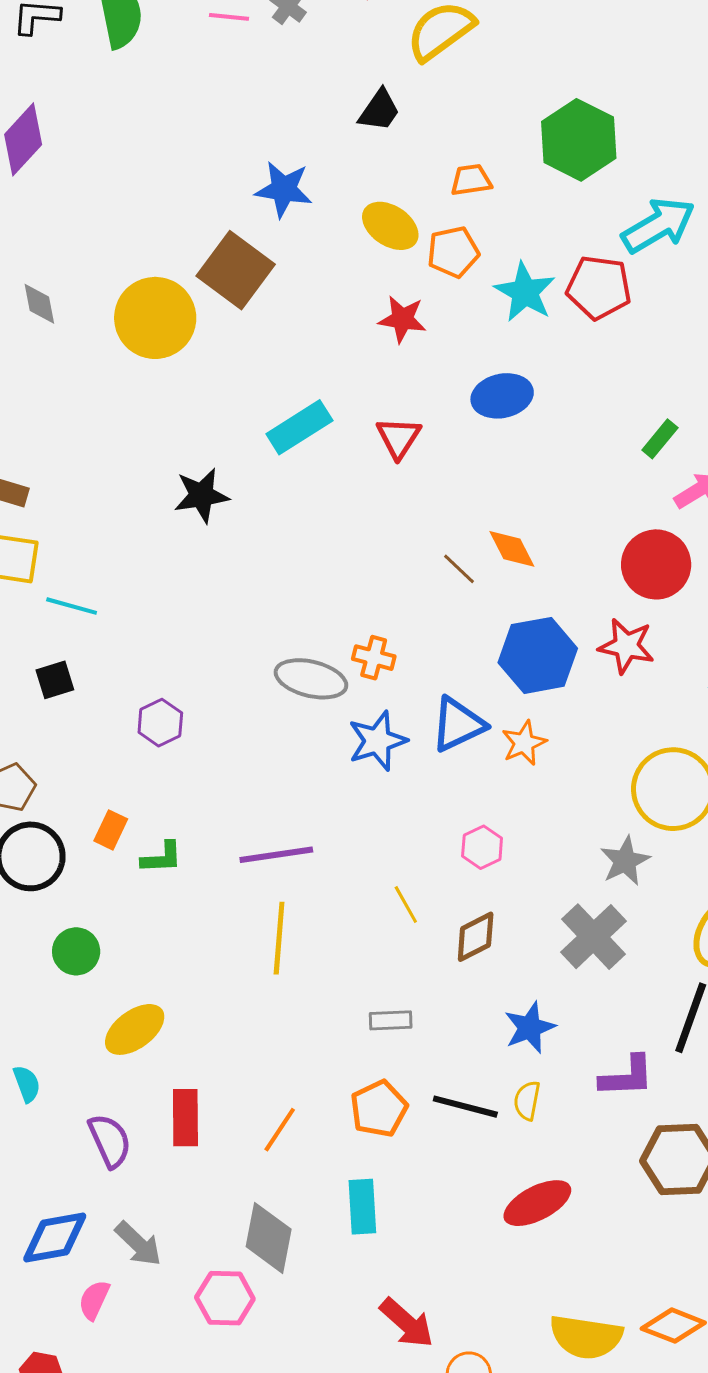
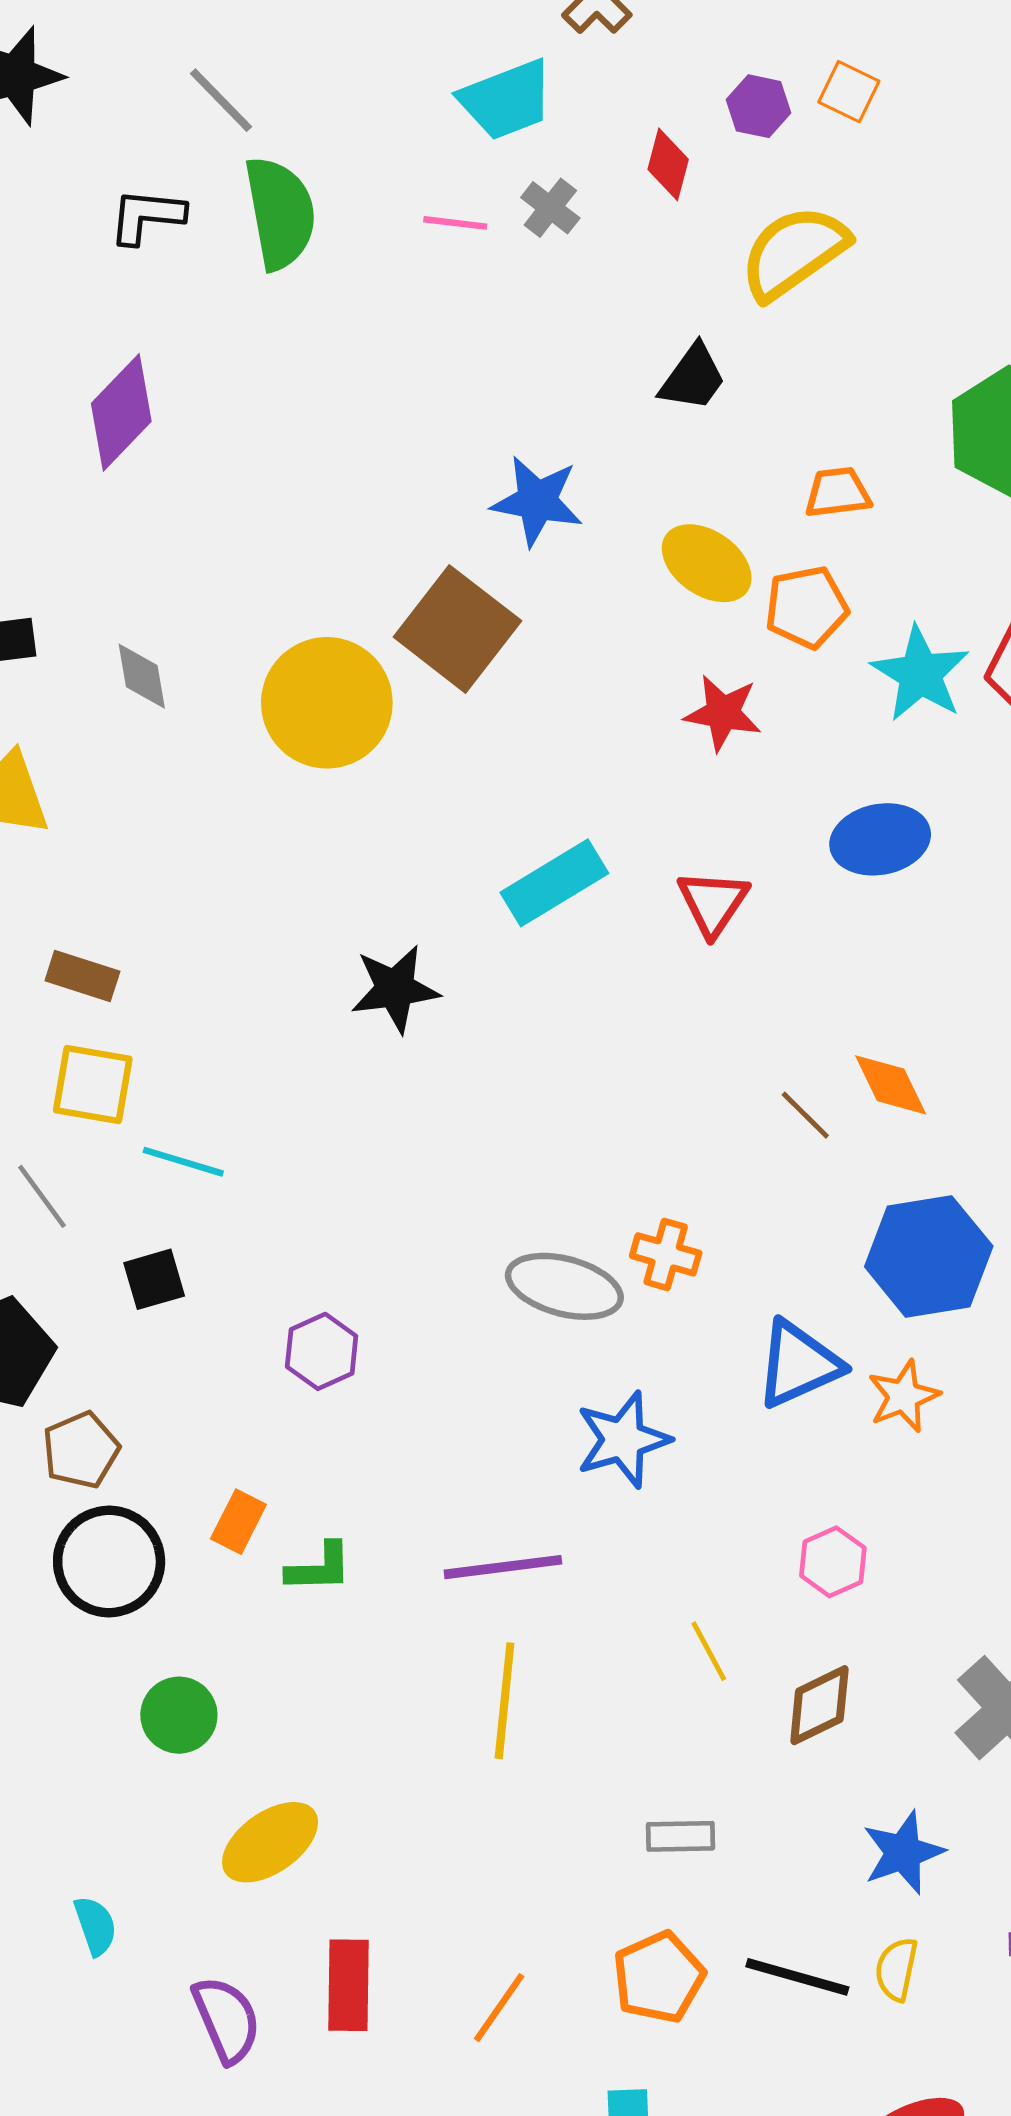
blue star: (377, 741) -> (623, 1440), moved

